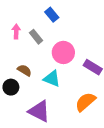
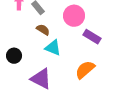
pink circle: (63, 52) -> (74, 16), moved
brown semicircle: (25, 70) -> (43, 30), moved

